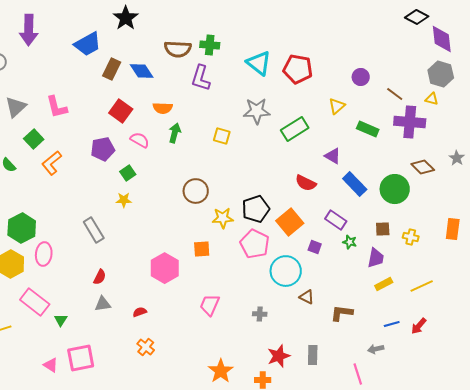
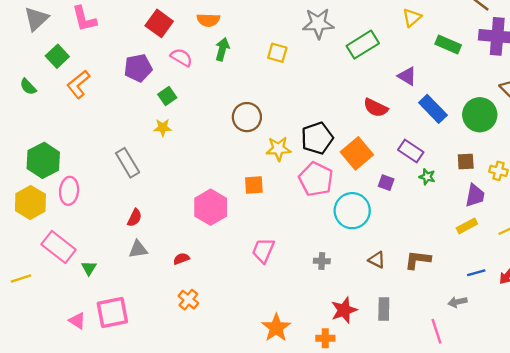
purple trapezoid: (376, 258) -> (475, 195), moved
brown triangle: (307, 297) -> (377, 260), moved

